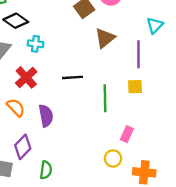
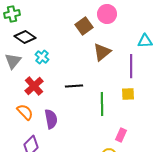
cyan triangle: (155, 25) -> (145, 41), turned 42
cyan cross: (35, 44) -> (42, 57), turned 32

